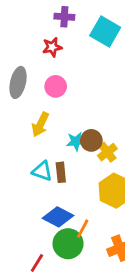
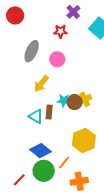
purple cross: (64, 17) -> (73, 12), turned 32
yellow cross: (107, 152) -> (85, 99), moved
brown rectangle: (61, 172) -> (49, 112), moved
orange line: (83, 229) -> (64, 163), moved

